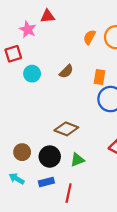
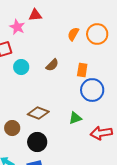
brown diamond: (66, 129) -> (38, 113), moved
brown circle: (22, 152) -> (12, 128), moved
green triangle: (77, 160) -> (75, 118), moved

